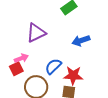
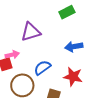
red star: (73, 75) -> (73, 77), moved

